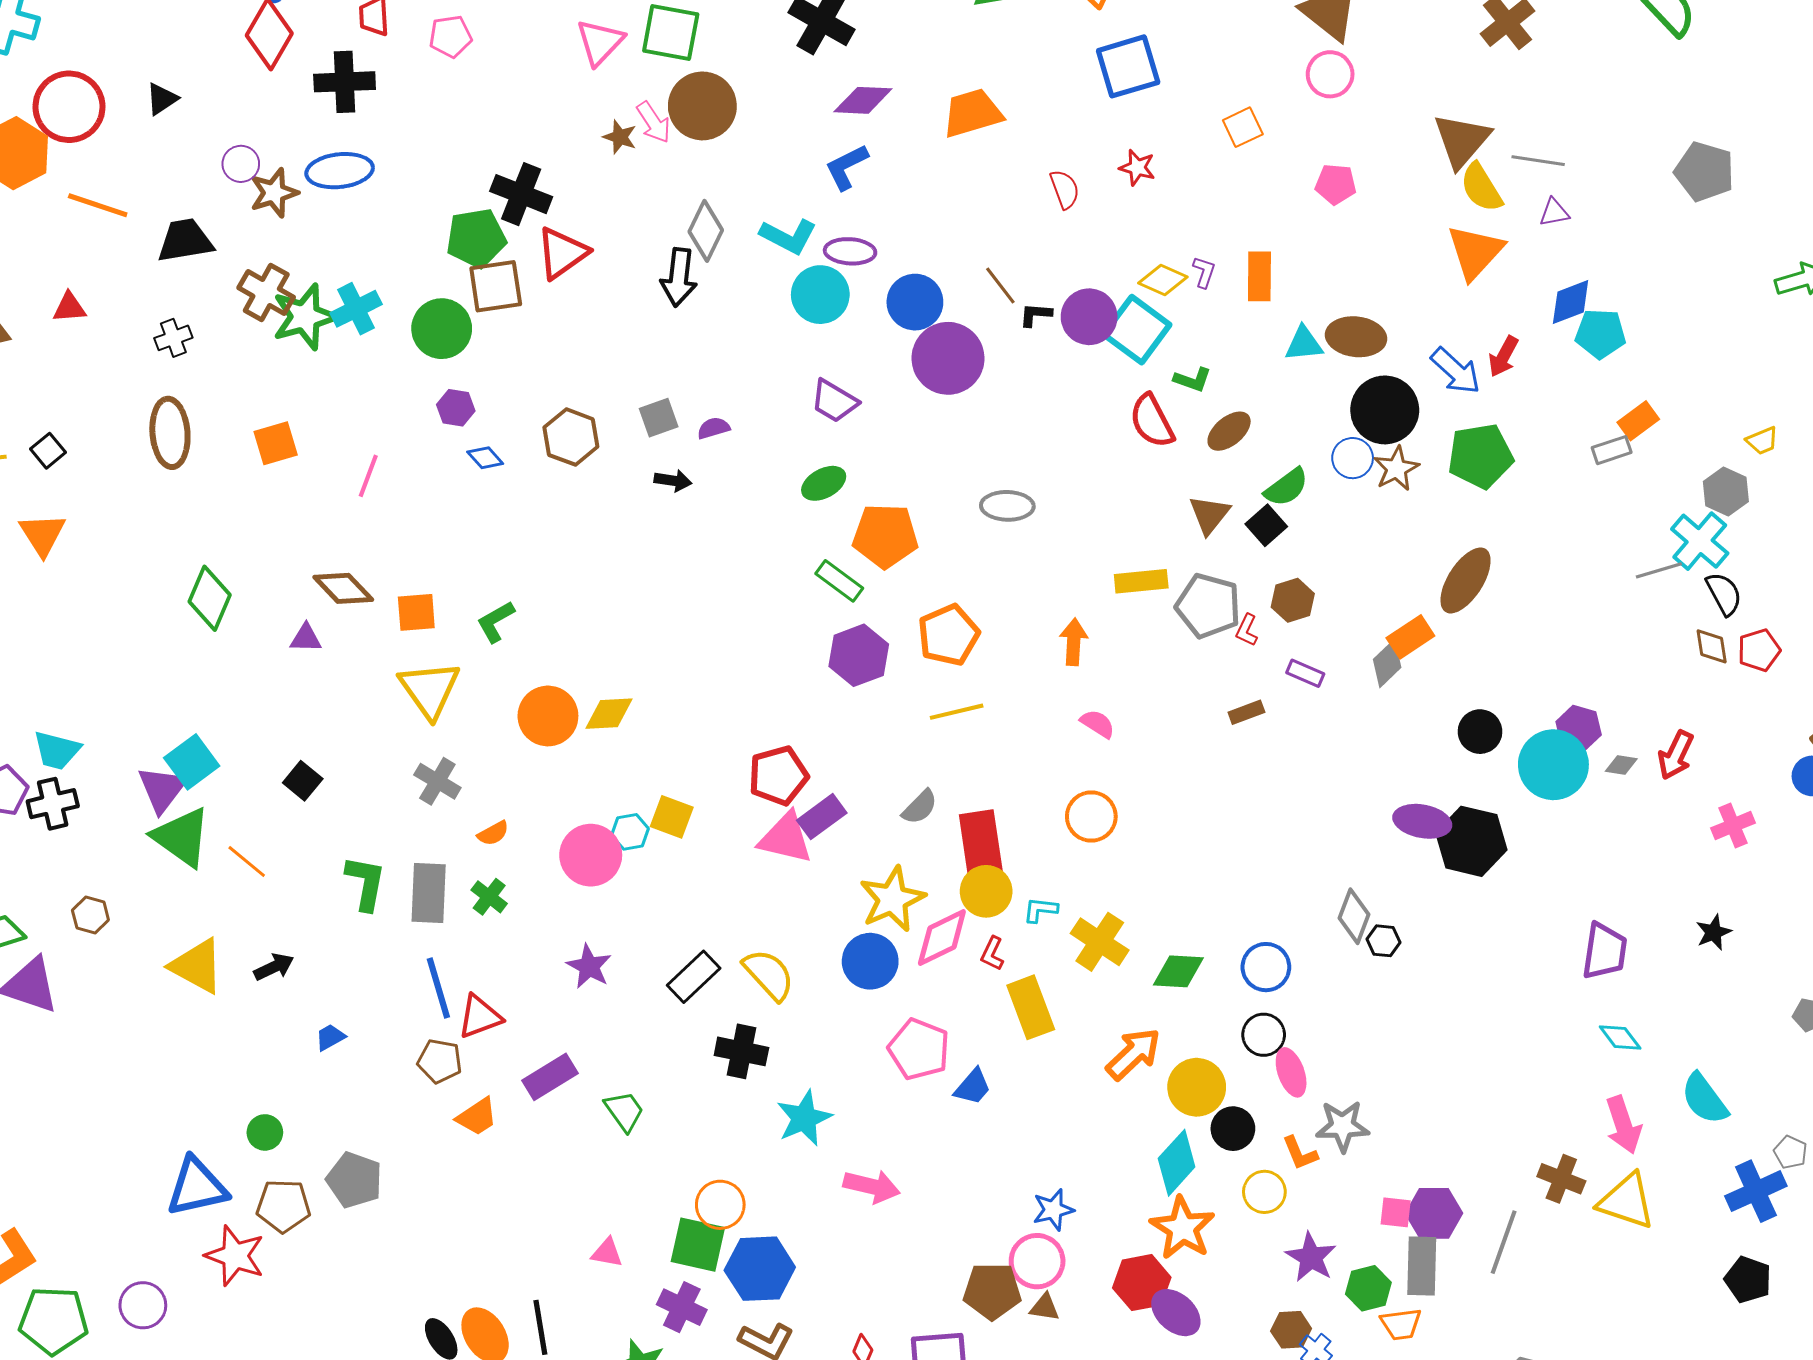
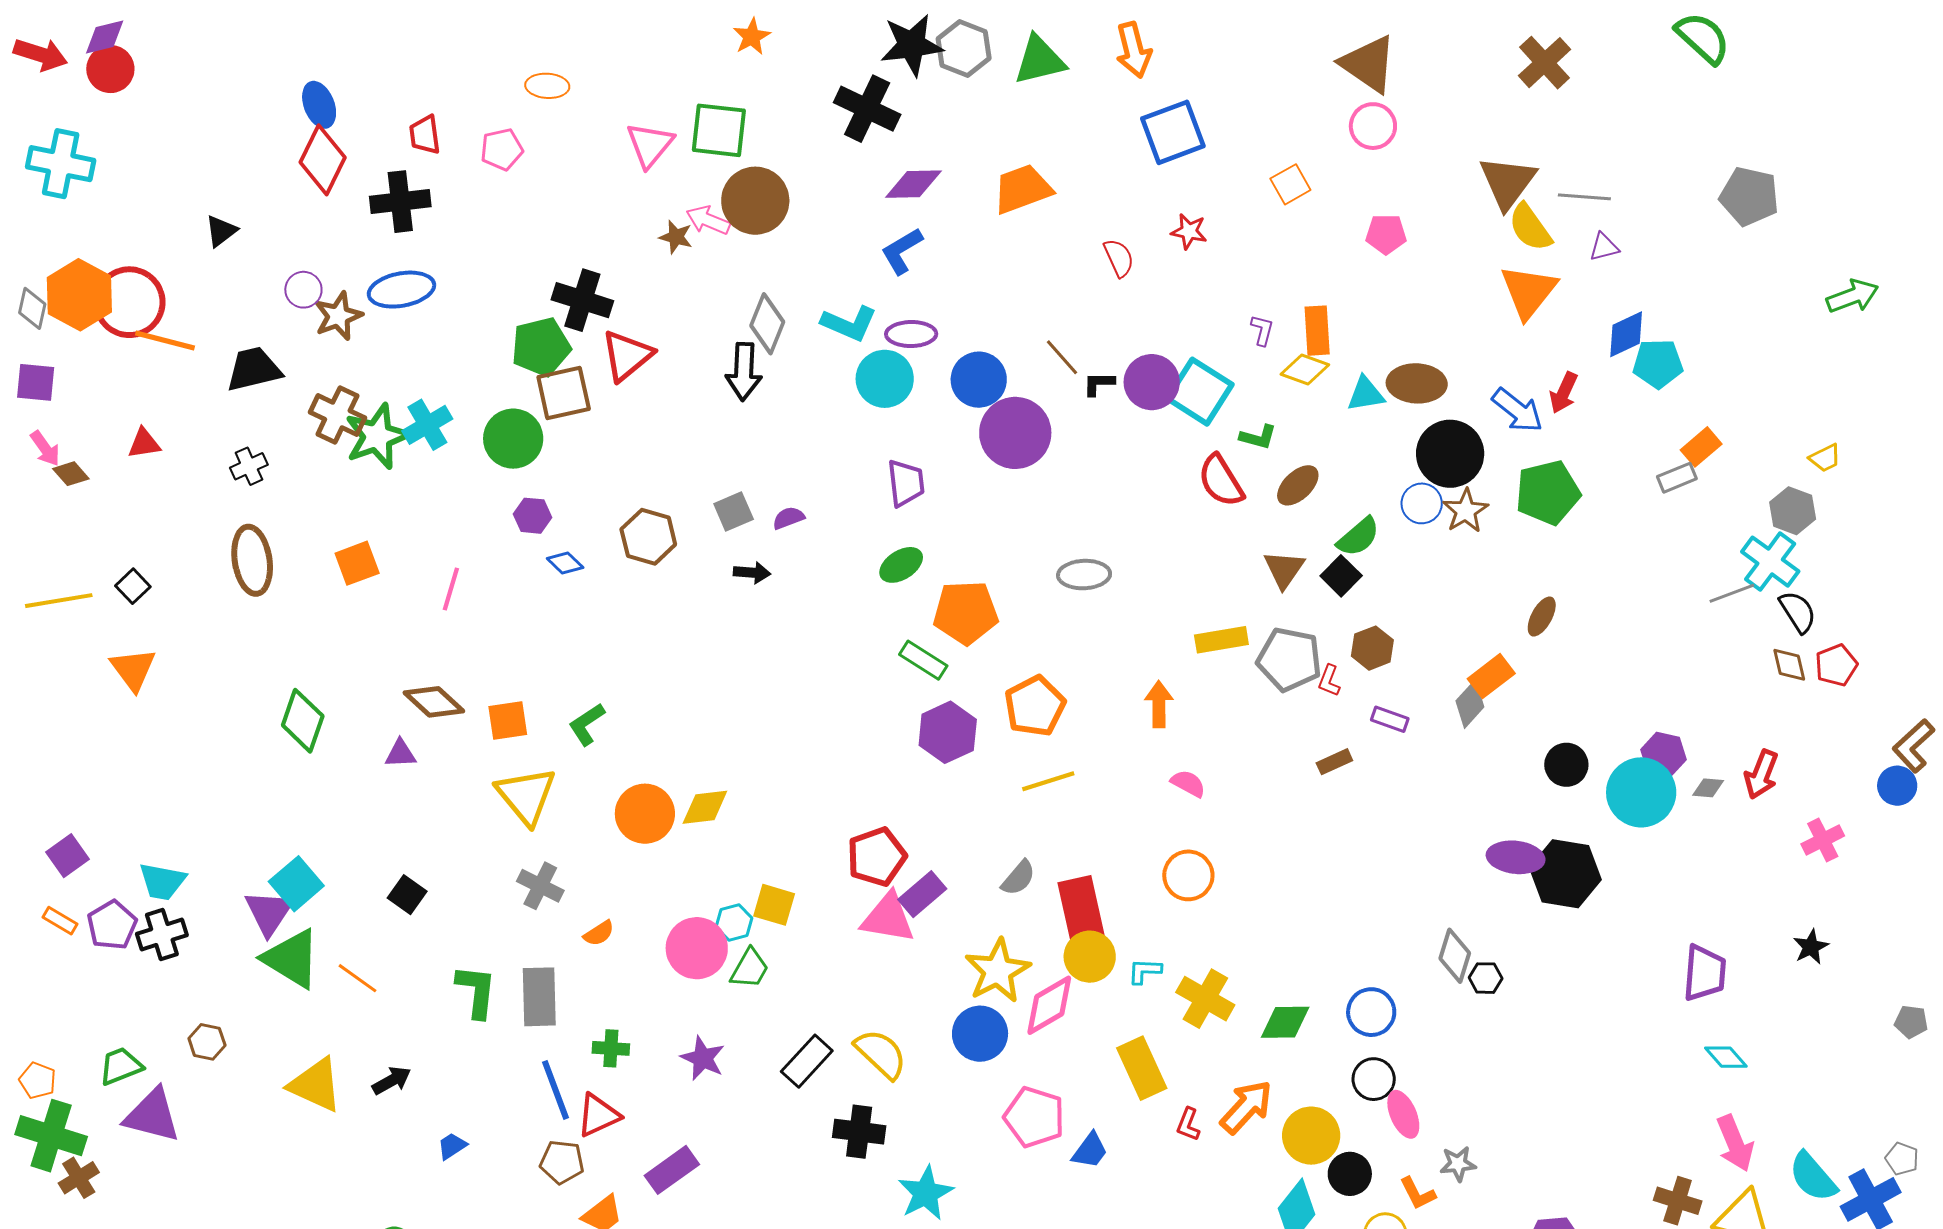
red circle: (69, 107) -> (129, 302), moved
pink arrow: (653, 122) -> (708, 220), turned 150
yellow diamond: (1163, 280) -> (1305, 369), moved
purple trapezoid: (834, 401) -> (906, 483), turned -123
brown ellipse: (1466, 580) -> (1542, 617), size x0.6
green cross: (489, 897) -> (611, 1048), moved, turned -30
red L-shape: (992, 954) -> (1188, 1124), moved
cyan semicircle: (1704, 1099) -> (1813, 1177), moved
green trapezoid: (624, 1111) -> (750, 969), moved, turned 69
gray star: (1343, 1126) -> (1458, 1164), size x0.7

